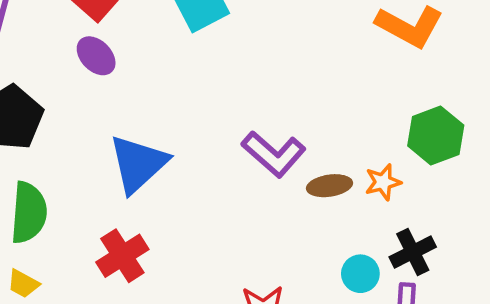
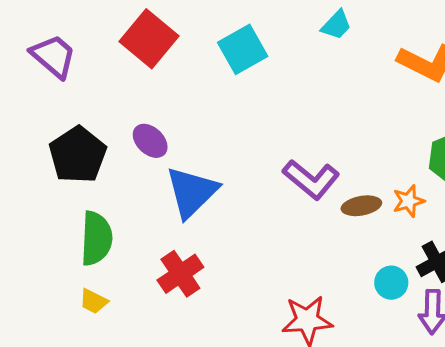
purple ellipse: (96, 56) -> (150, 141), moved

